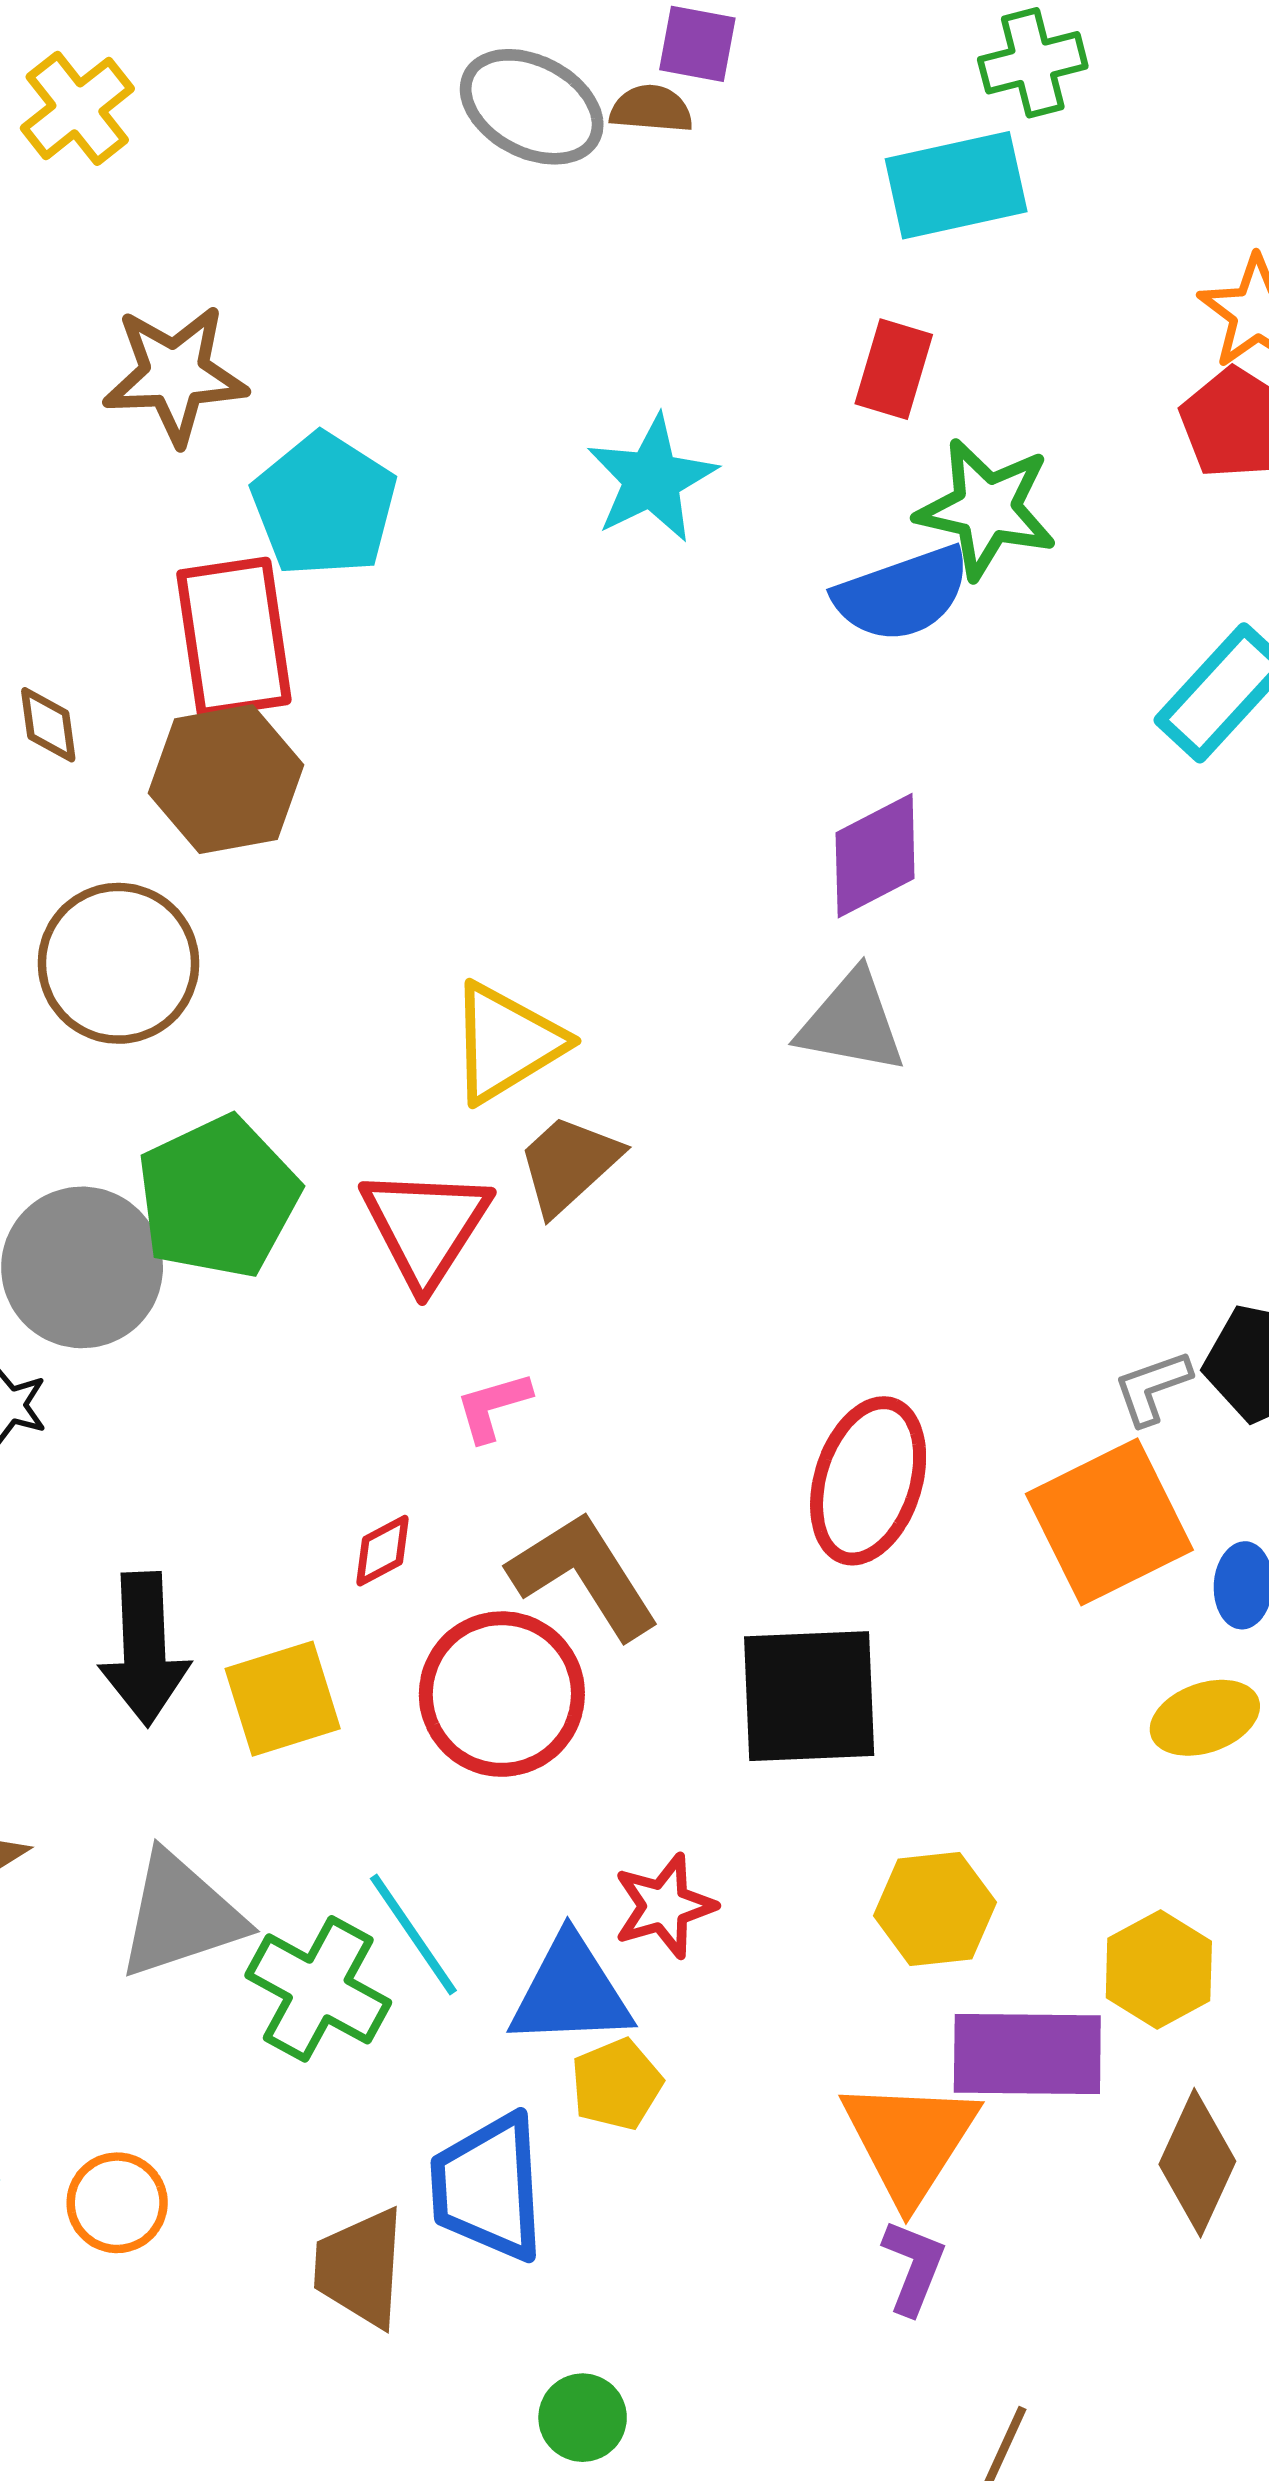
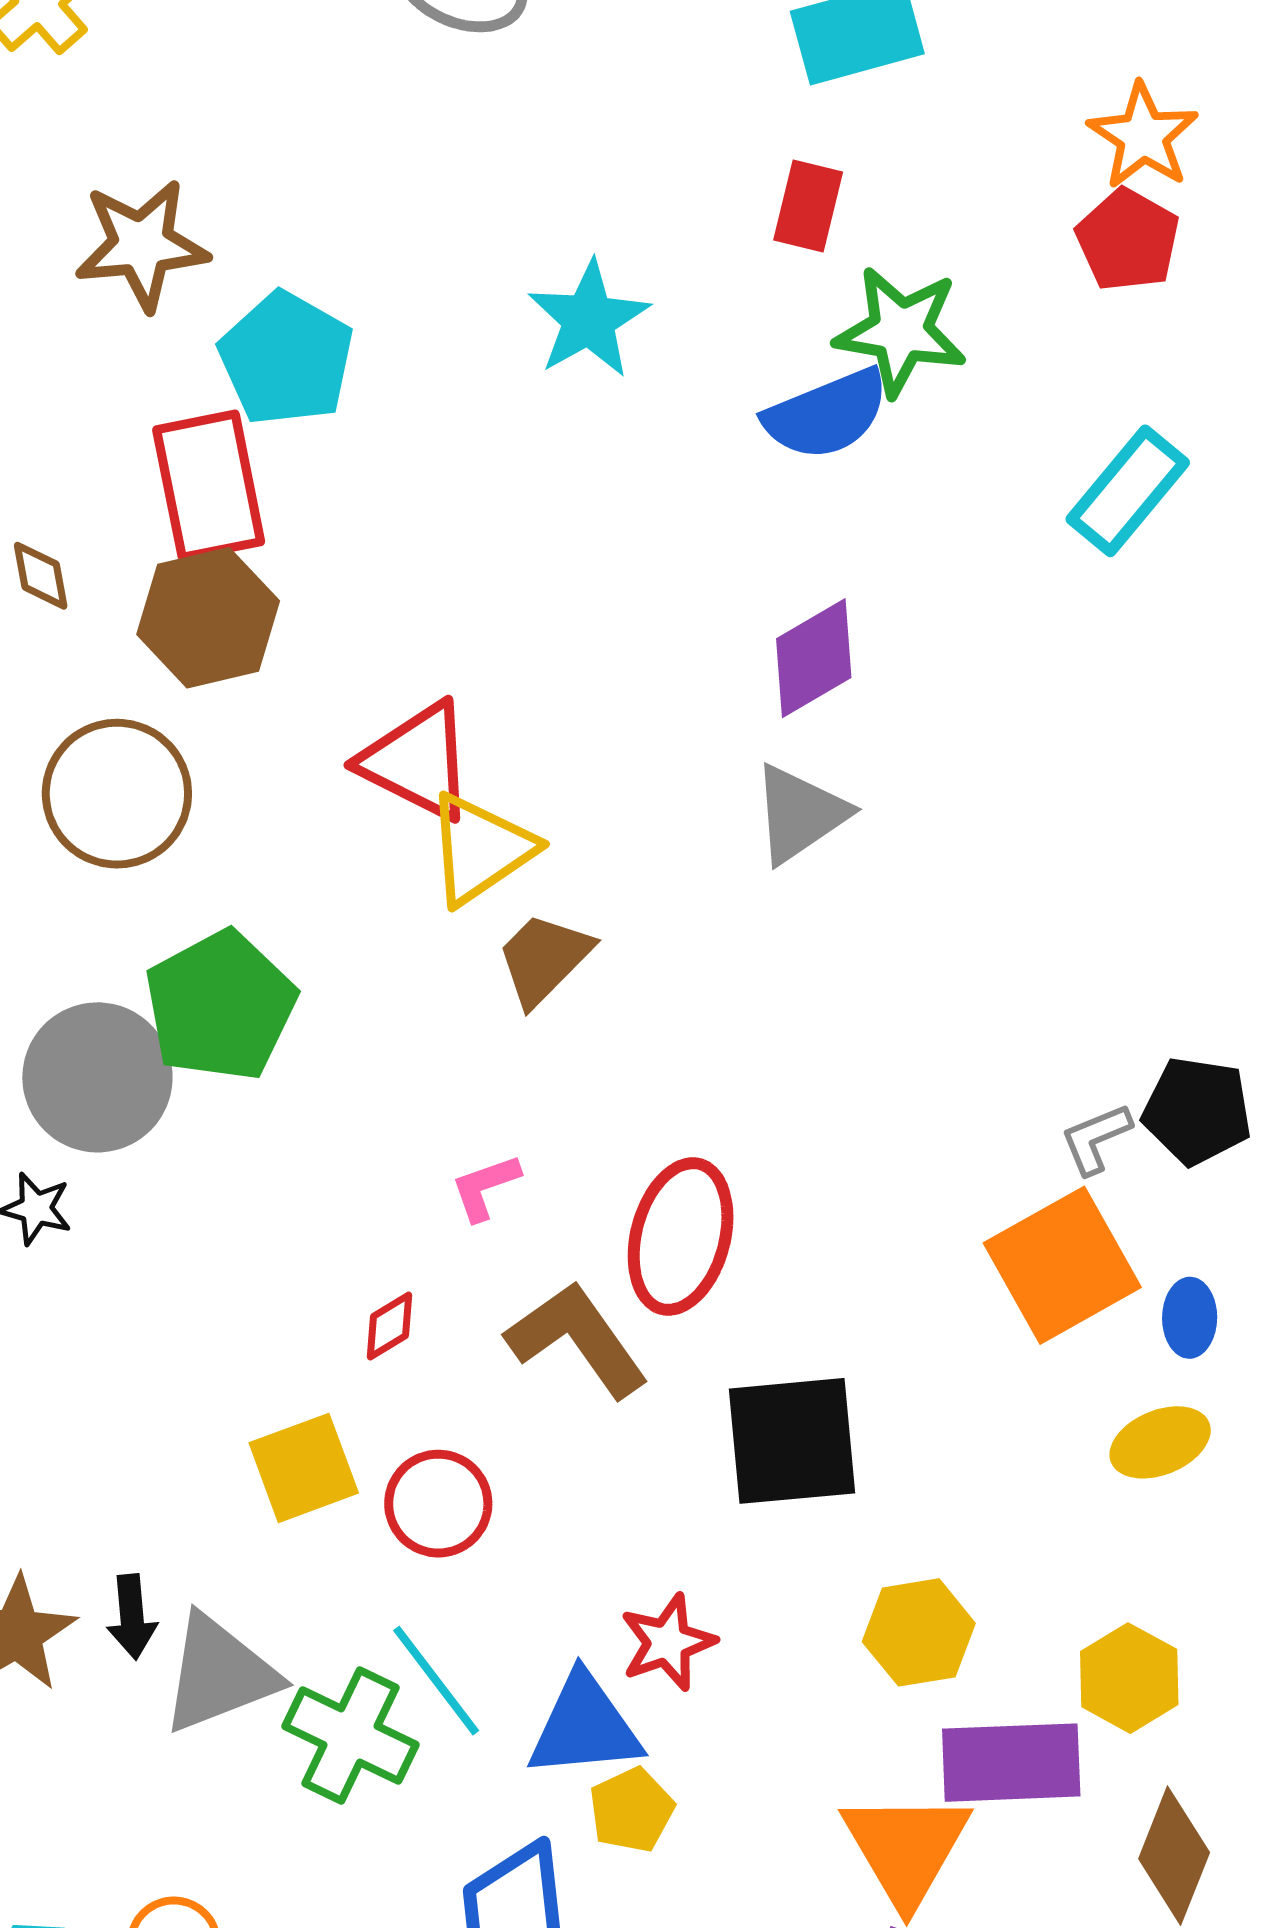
gray triangle: (852, 1022) -> (800, 814), turned -42
red triangle: (426, 1226) -> (417, 761), moved, turned -33
red ellipse: (868, 1481) -> (681, 1237), moved
black arrow: (144, 1649) -> (132, 1617), moved, size x0.6
red circle: (502, 1694) -> (438, 1504), moved, size x0.7

